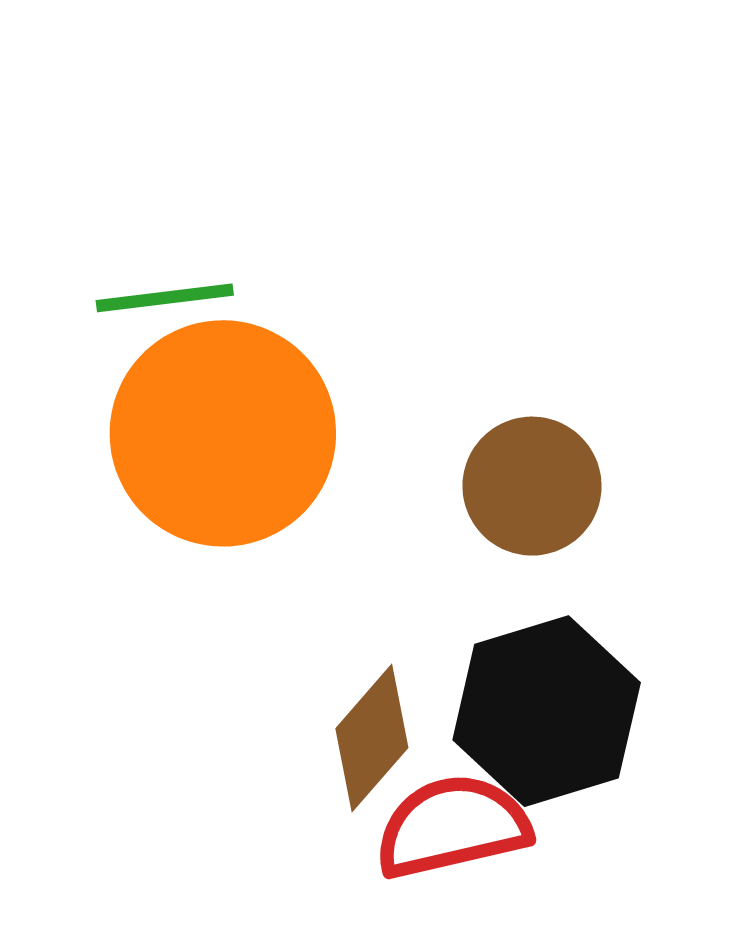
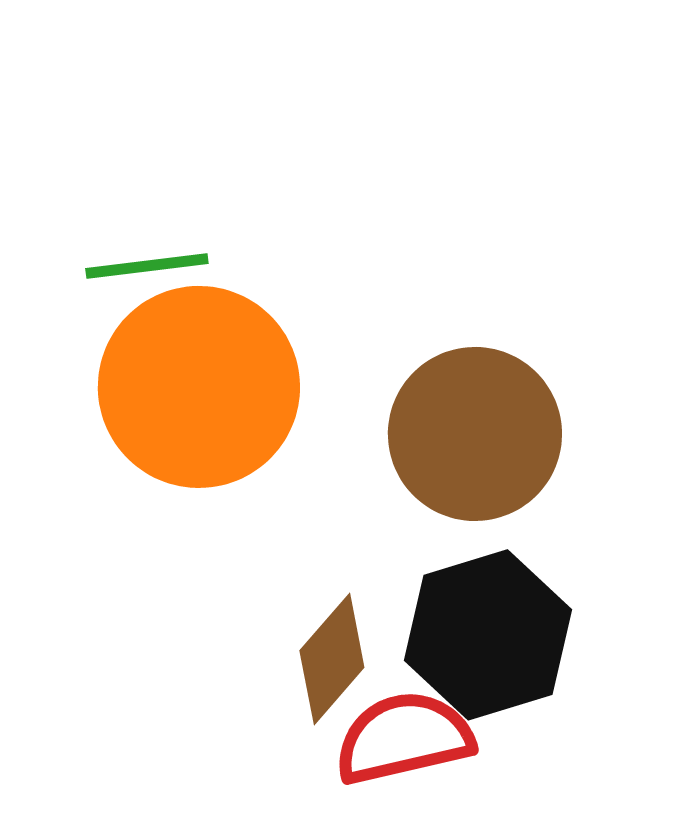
brown circle: (532, 486) -> (475, 434), size x1.4

